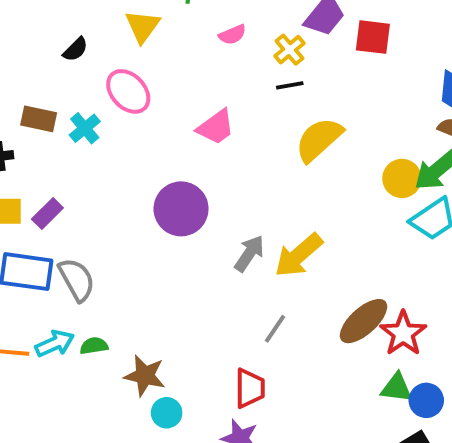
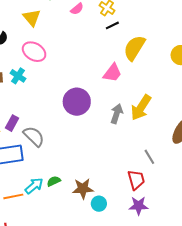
pink trapezoid: (216, 127) -> (112, 73), moved
gray semicircle: (77, 280) -> (34, 136), moved
gray line: (275, 329) -> (149, 157), moved, turned -49

